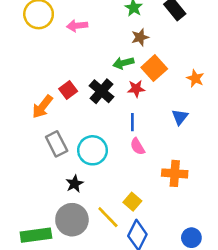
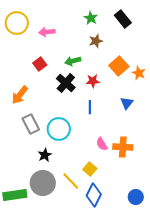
green arrow: (123, 63) -> (73, 61), moved
orange square: (154, 68) -> (119, 66), moved
red square: (68, 90) -> (40, 64), moved
pink semicircle: (137, 146) -> (102, 144), moved

